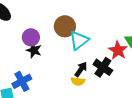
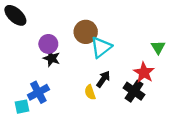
red star: (118, 50) -> (144, 73), moved
black cross: (103, 67) -> (134, 91), moved
yellow semicircle: (78, 81) -> (90, 92), moved, turned 64

